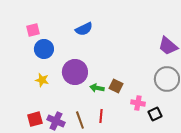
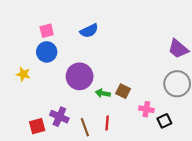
pink square: (33, 30) -> (47, 31), moved
yellow star: (42, 80) -> (23, 74), moved
purple cross: (56, 121) -> (59, 117), moved

